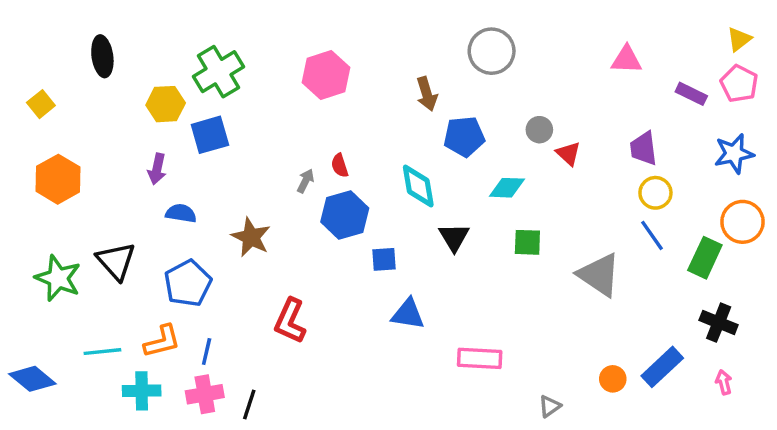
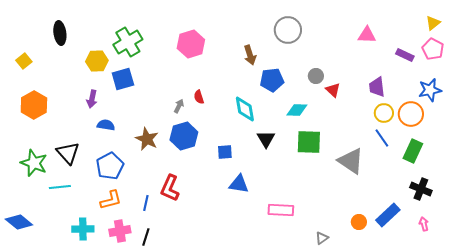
blue hexagon: (345, 215) -> (184, 136), moved
orange circle: (742, 222) -> (411, 114), moved
green square: (527, 242) -> (309, 142), size x1.5
orange L-shape: (162, 341) -> (111, 200), moved
cyan line: (102, 352) -> (60, 187), moved
blue line: (207, 352) -> (146, 203), moved

